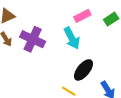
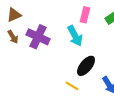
pink rectangle: (82, 16) -> (85, 15), turned -49

